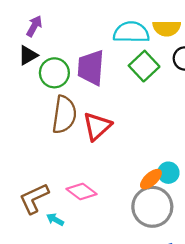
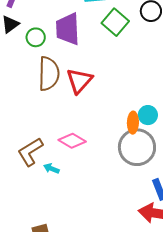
green circle: (54, 73) -> (36, 37), size x0.7
orange ellipse: (151, 179) -> (133, 123), turned -40

